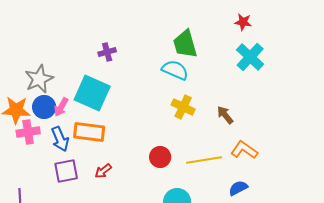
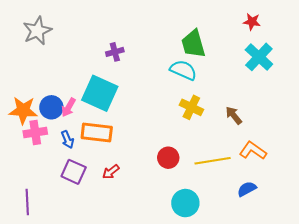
gray star: (39, 79) -> (37, 31), moved
blue arrow: (60, 139) -> (67, 140), size x0.7
purple square: (66, 171) -> (74, 172), turned 35

